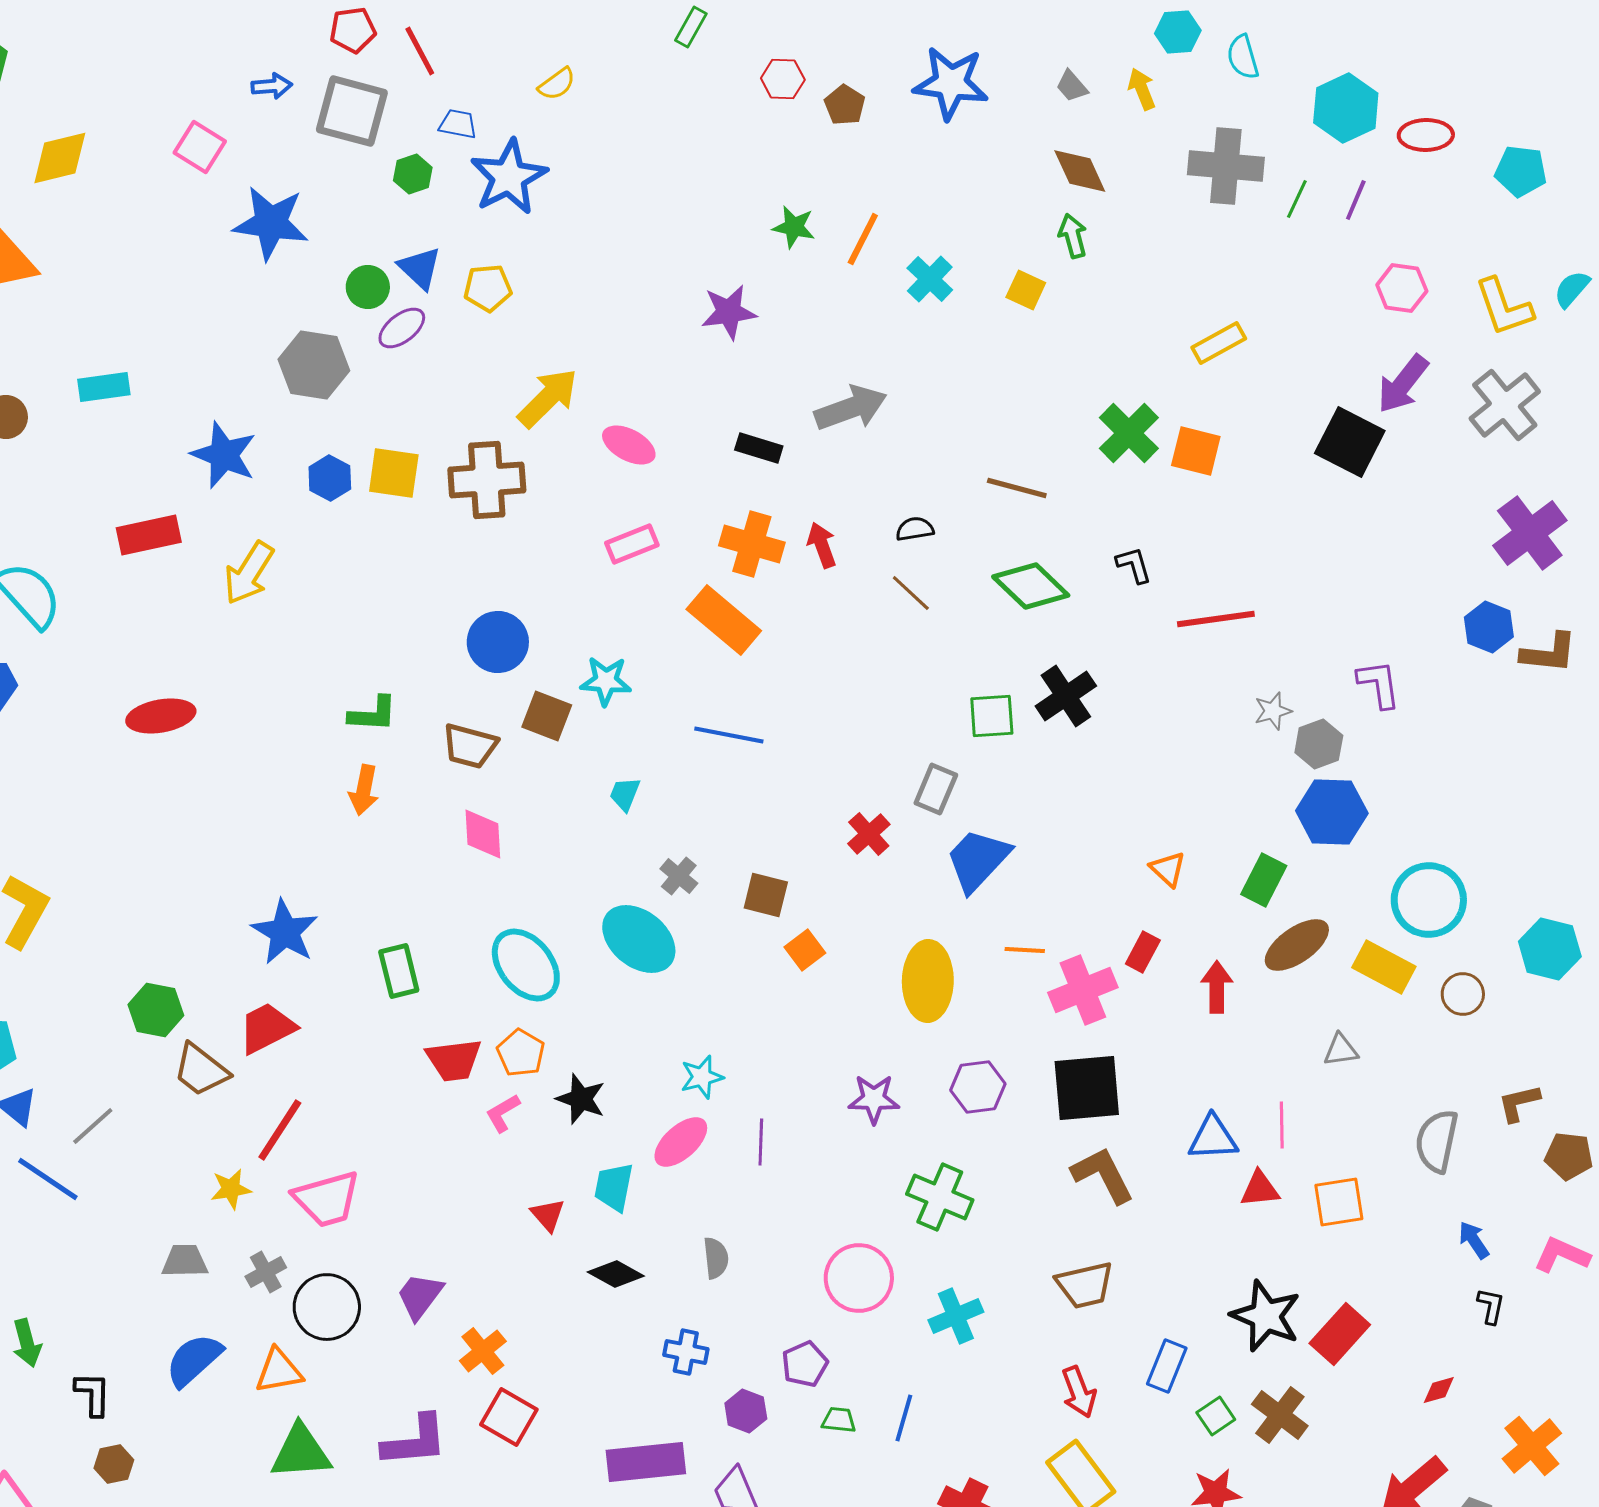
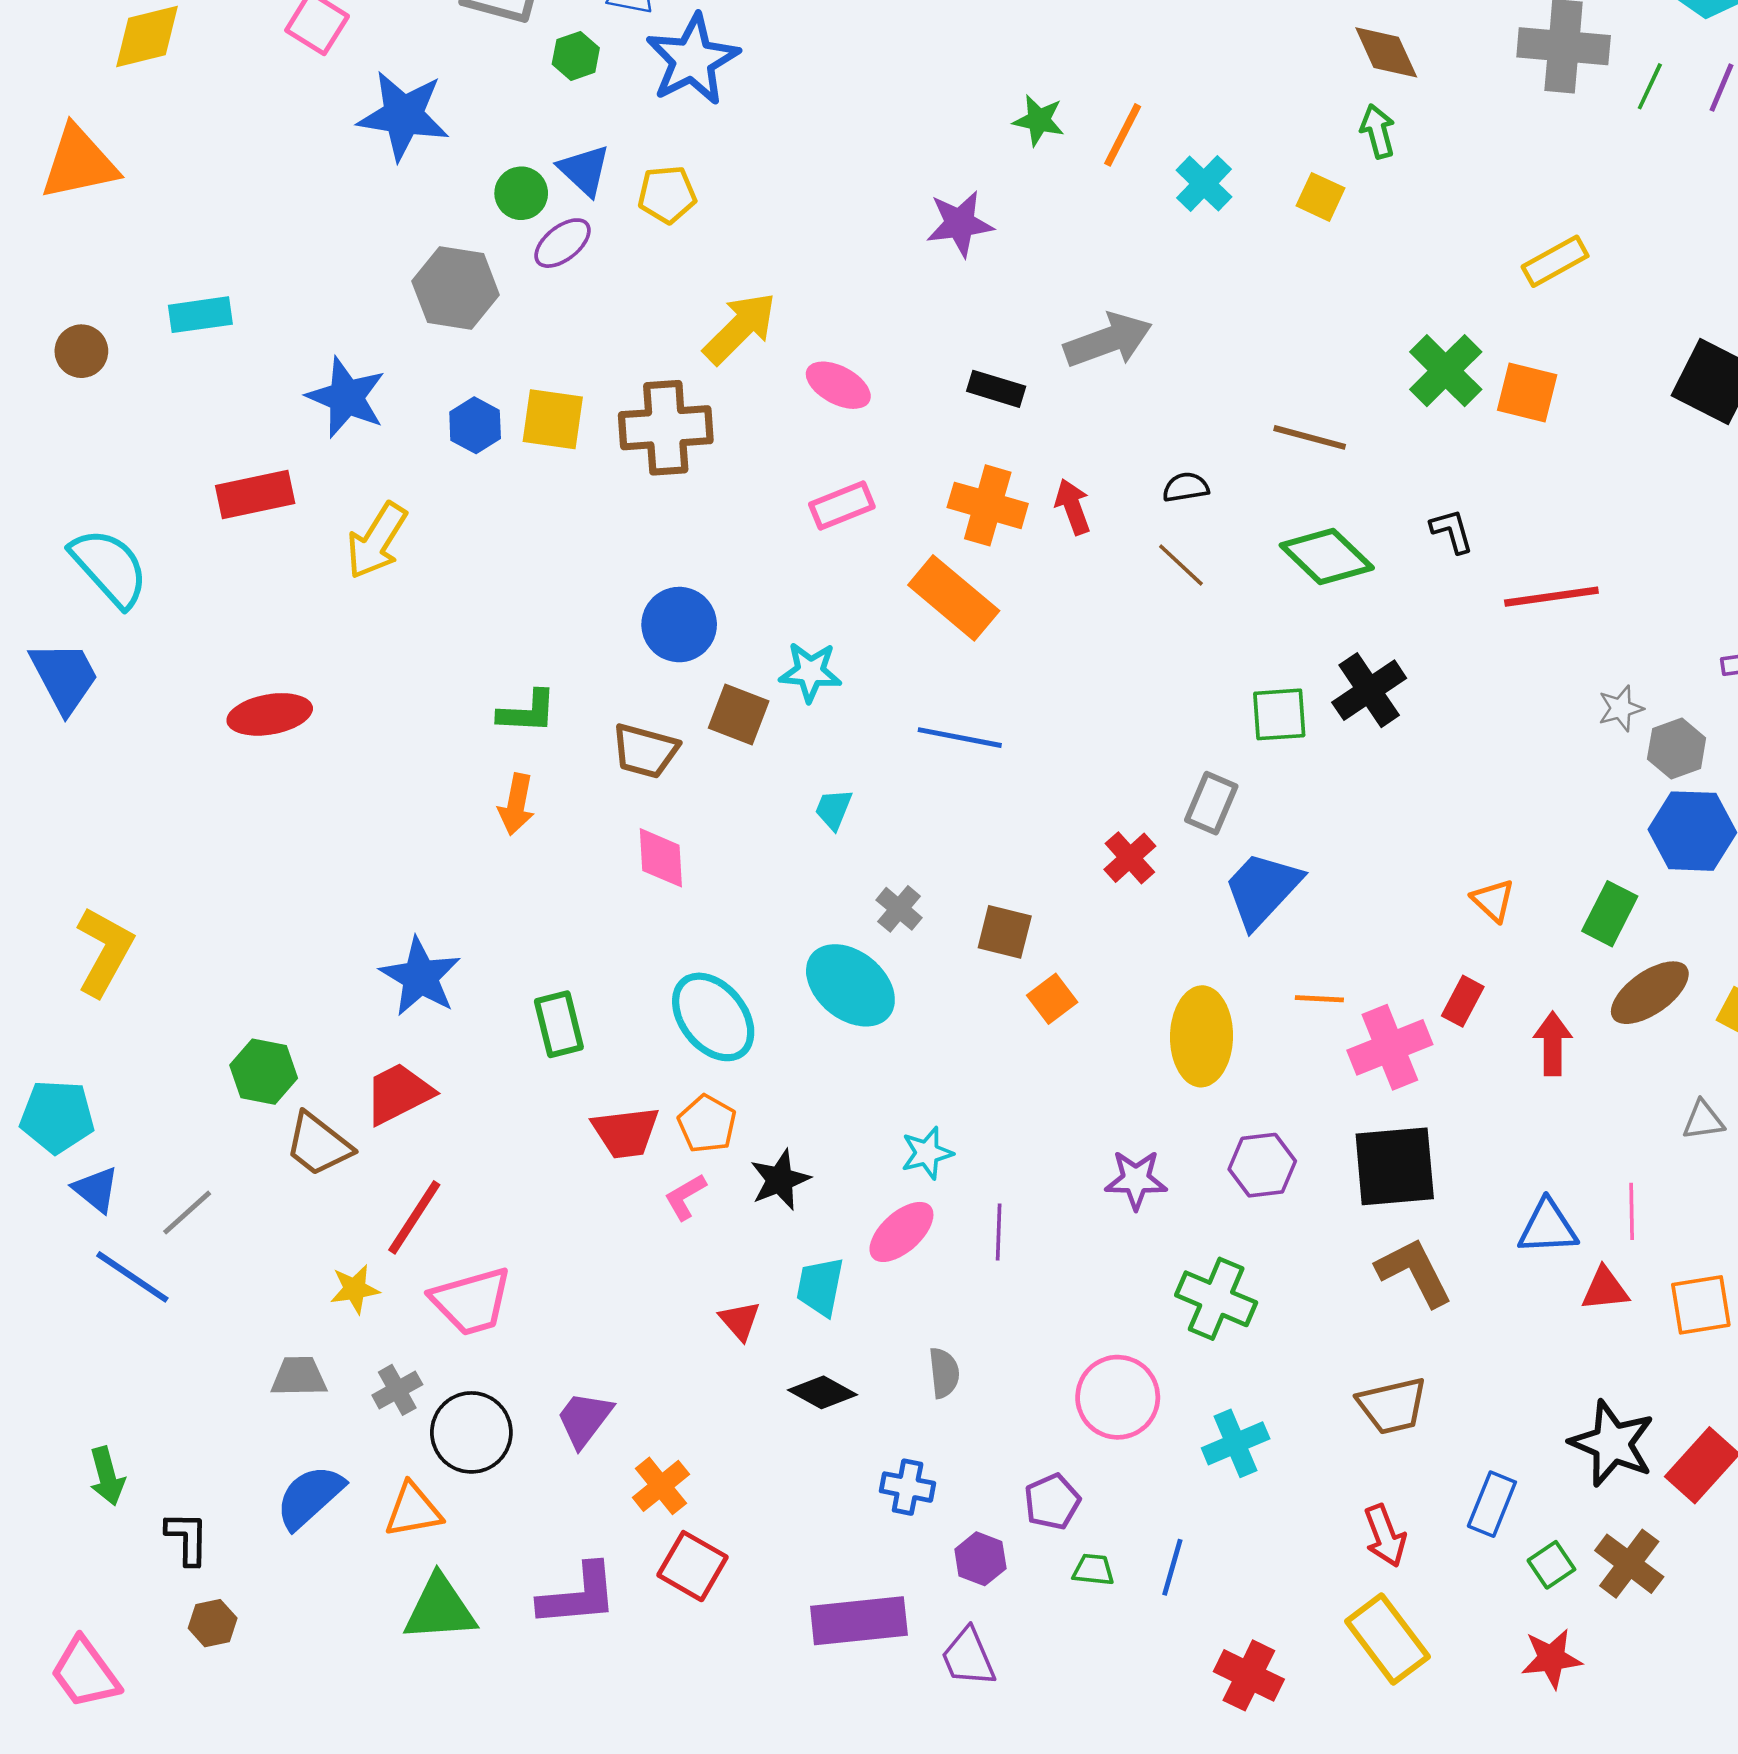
black star: (581, 1099) -> (780, 1180), turned 30

